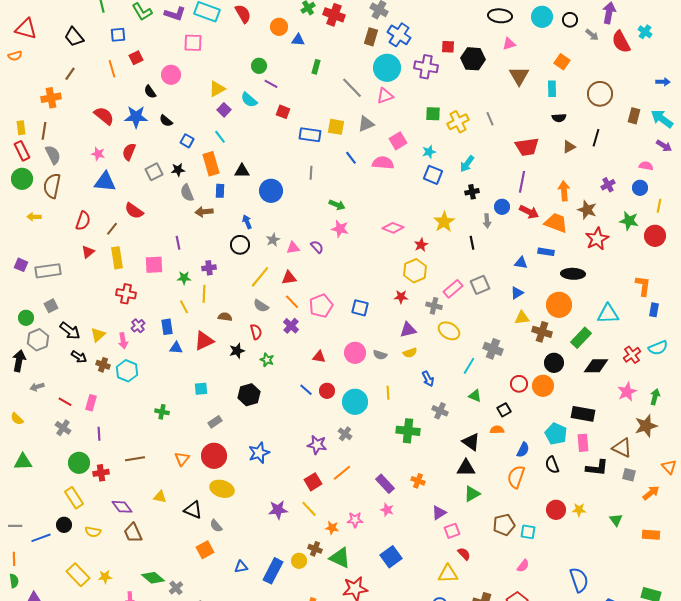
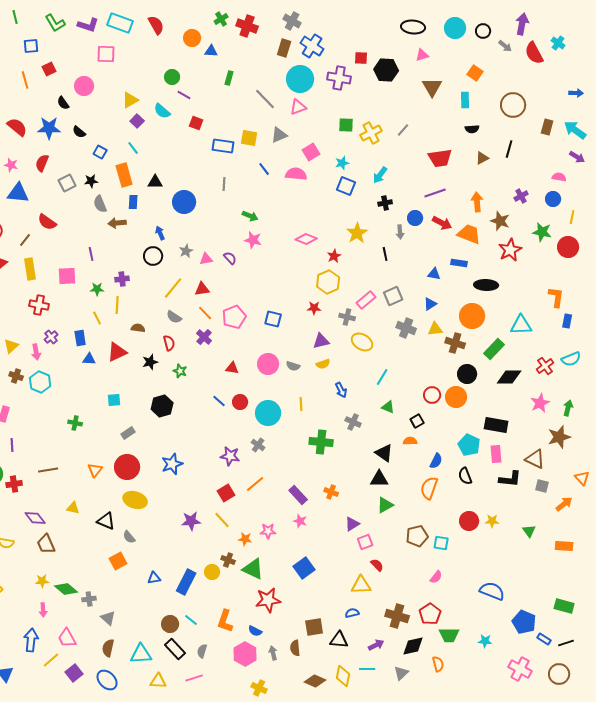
gray line: (490, 119) -> (403, 130), turned 64
purple line: (522, 182) -> (435, 193), turned 60
gray cross: (493, 349) -> (406, 328), moved
yellow star: (105, 577) -> (42, 581), moved
blue semicircle: (579, 580) -> (492, 591), turned -50
gray cross: (176, 588) -> (89, 599), turned 32

